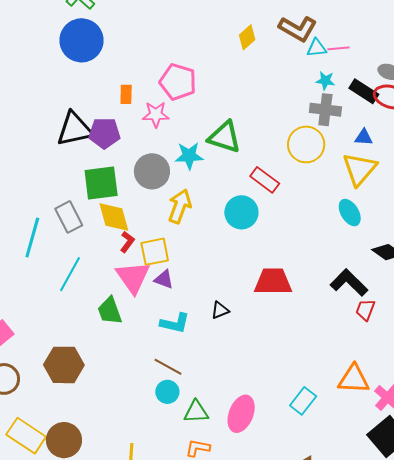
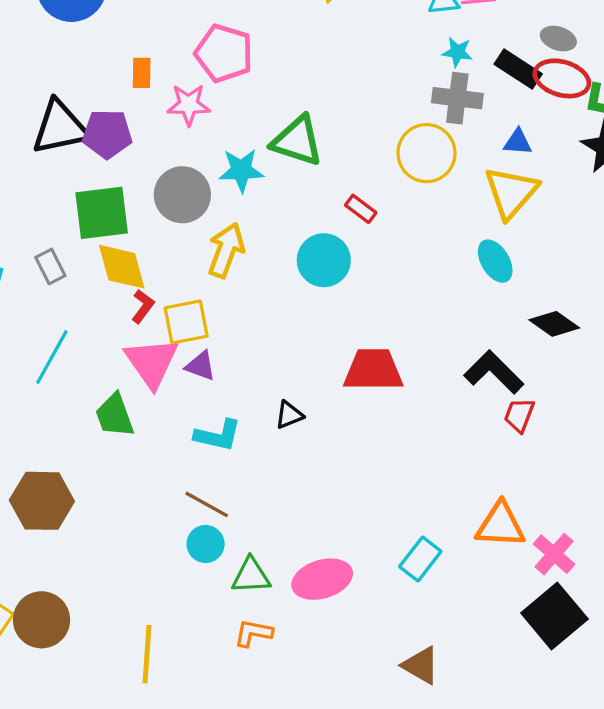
red rectangle: (265, 180) -> (361, 209), size x0.7
gray rectangle: (69, 217) -> (50, 266), size x0.7
pink ellipse: (241, 414) -> (322, 579), turned 51

